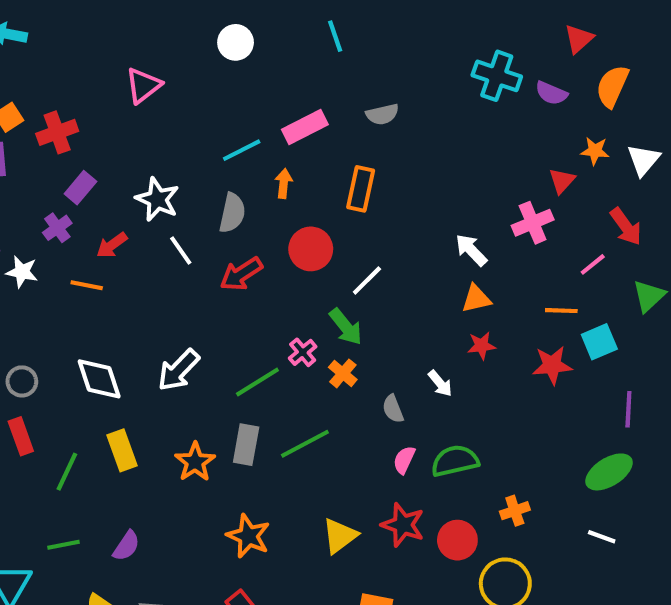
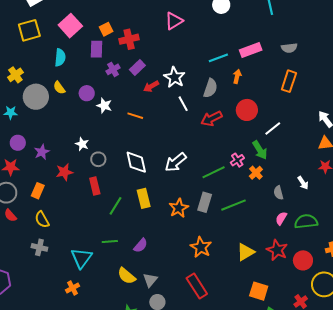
orange rectangle: (361, 189) -> (289, 81), moved
purple cross: (57, 228) -> (113, 69), moved
red arrow: (112, 245) -> (151, 86), moved

